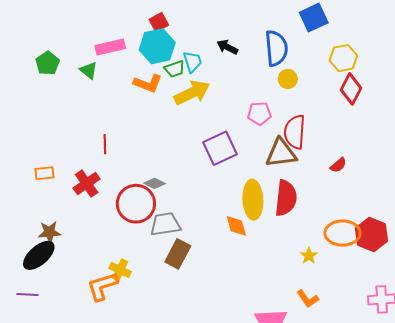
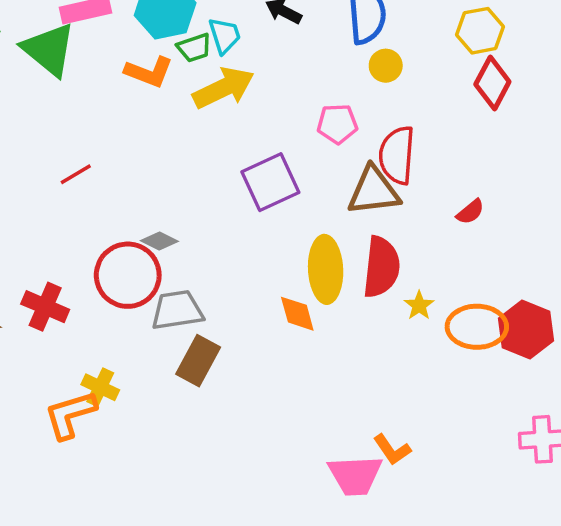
green triangle: (89, 70) -> (49, 49), size x1.8
red line: (105, 144) -> (76, 174), turned 60
red cross: (87, 184) -> (45, 307), moved, turned -32
yellow star: (309, 256) -> (419, 305), moved
orange L-shape: (308, 299) -> (392, 450), moved

